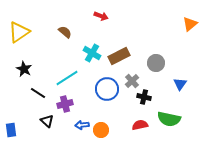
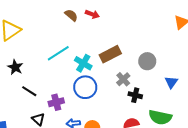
brown semicircle: (65, 32) -> (71, 15), moved
cyan cross: (92, 53) -> (83, 63), moved
cyan line: (67, 78) -> (58, 53), moved
blue circle: (107, 89) -> (85, 87), moved

